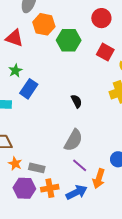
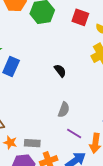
gray semicircle: (73, 140) -> (64, 110), size x0.7

